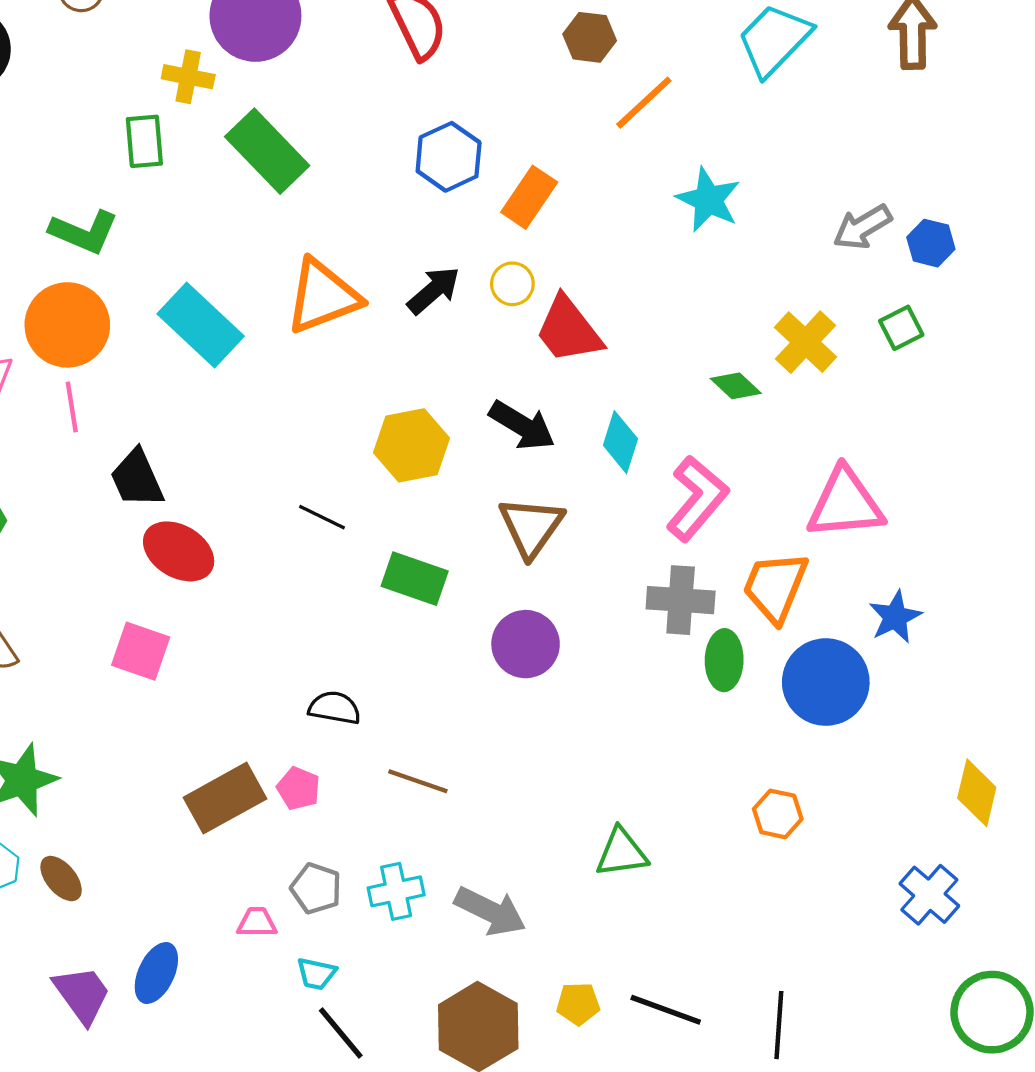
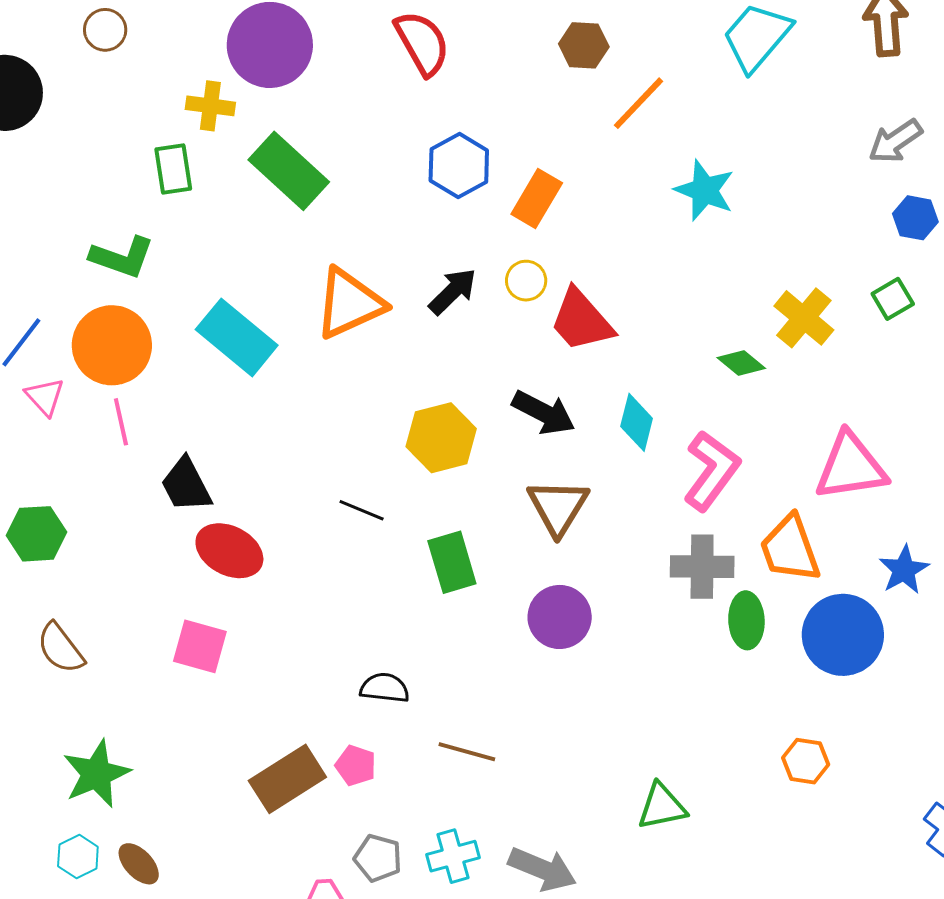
gray arrow: (862, 227) -> (895, 141), moved
green rectangle: (415, 579) -> (452, 562), turned 58
orange trapezoid: (775, 587) -> (790, 549), turned -38

